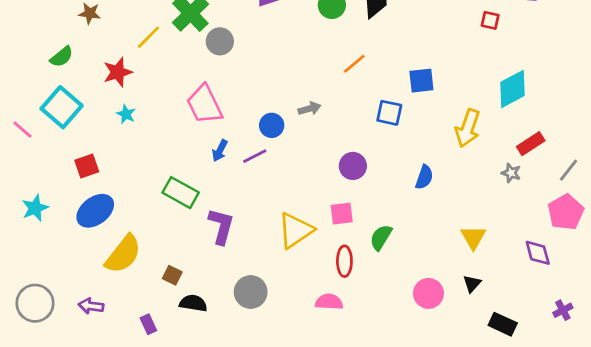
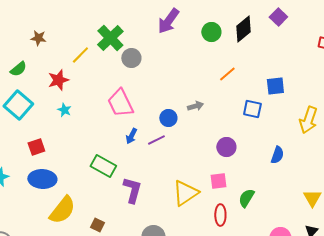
blue ellipse: (95, 211) -> (42, 179), turned 40

